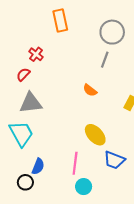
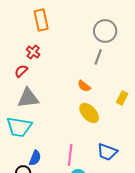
orange rectangle: (60, 20) -> (41, 20), moved
cyan trapezoid: (21, 134) -> (19, 127), turned 128
yellow ellipse: (95, 135) -> (89, 113), moved

